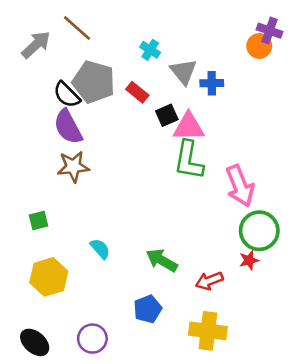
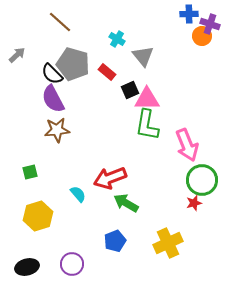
gray arrow: (36, 45) -> (17, 55), moved, size x0.7
blue cross: (212, 83) -> (189, 14), moved
red arrow: (209, 281) -> (110, 178), moved, size x1.5
yellow cross: (208, 331) -> (168, 243), moved, turned -32
black ellipse: (35, 342) -> (27, 267), turned -55

